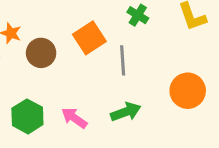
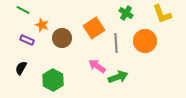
orange circle: (188, 91) -> (145, 41), moved
pink arrow: (74, 118) -> (97, 66), moved

